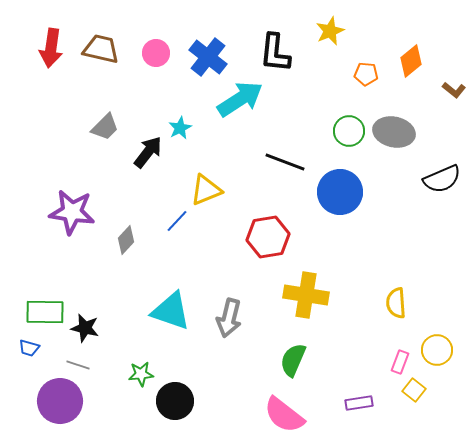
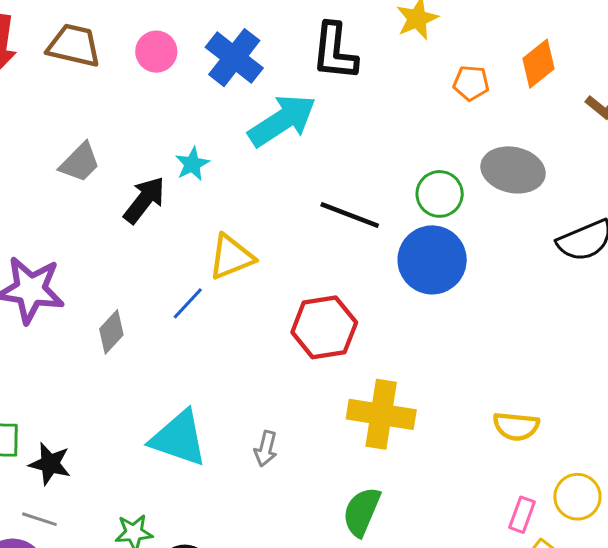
green circle: (349, 131) -> (440, 194), moved
yellow semicircle: (396, 303) -> (516, 426), turned -80
gray arrow: (229, 318) -> (266, 449), size x0.6

